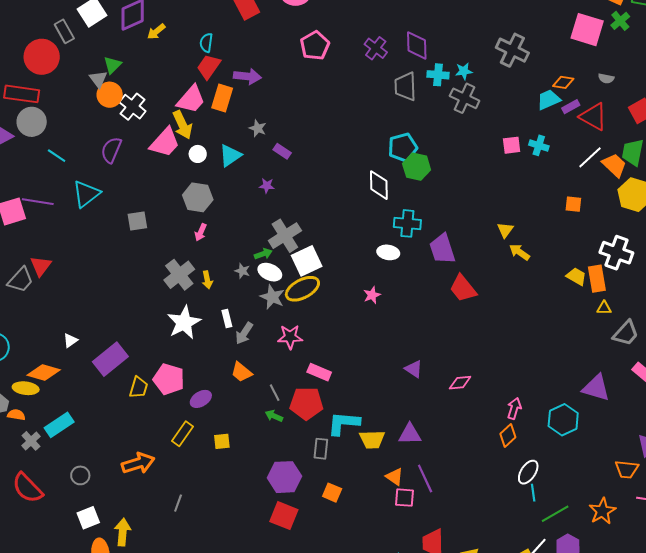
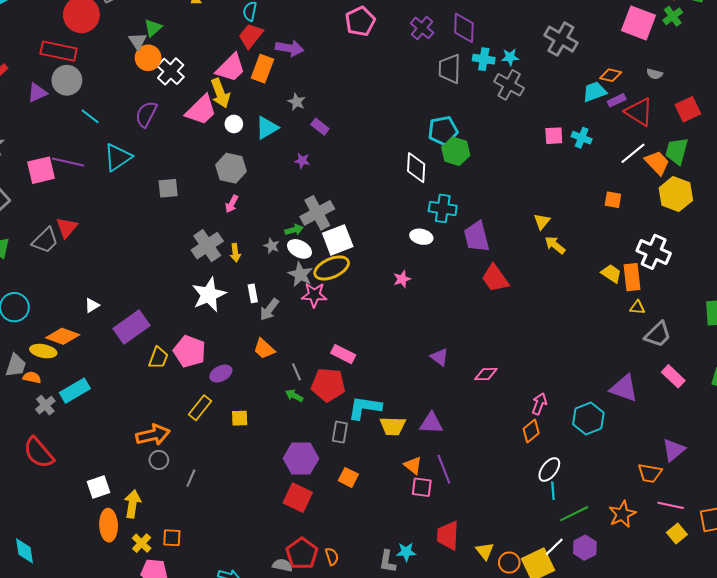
pink star: (290, 337) -> (314, 295), moved
gray circle: (80, 475) -> (159, 460), moved

